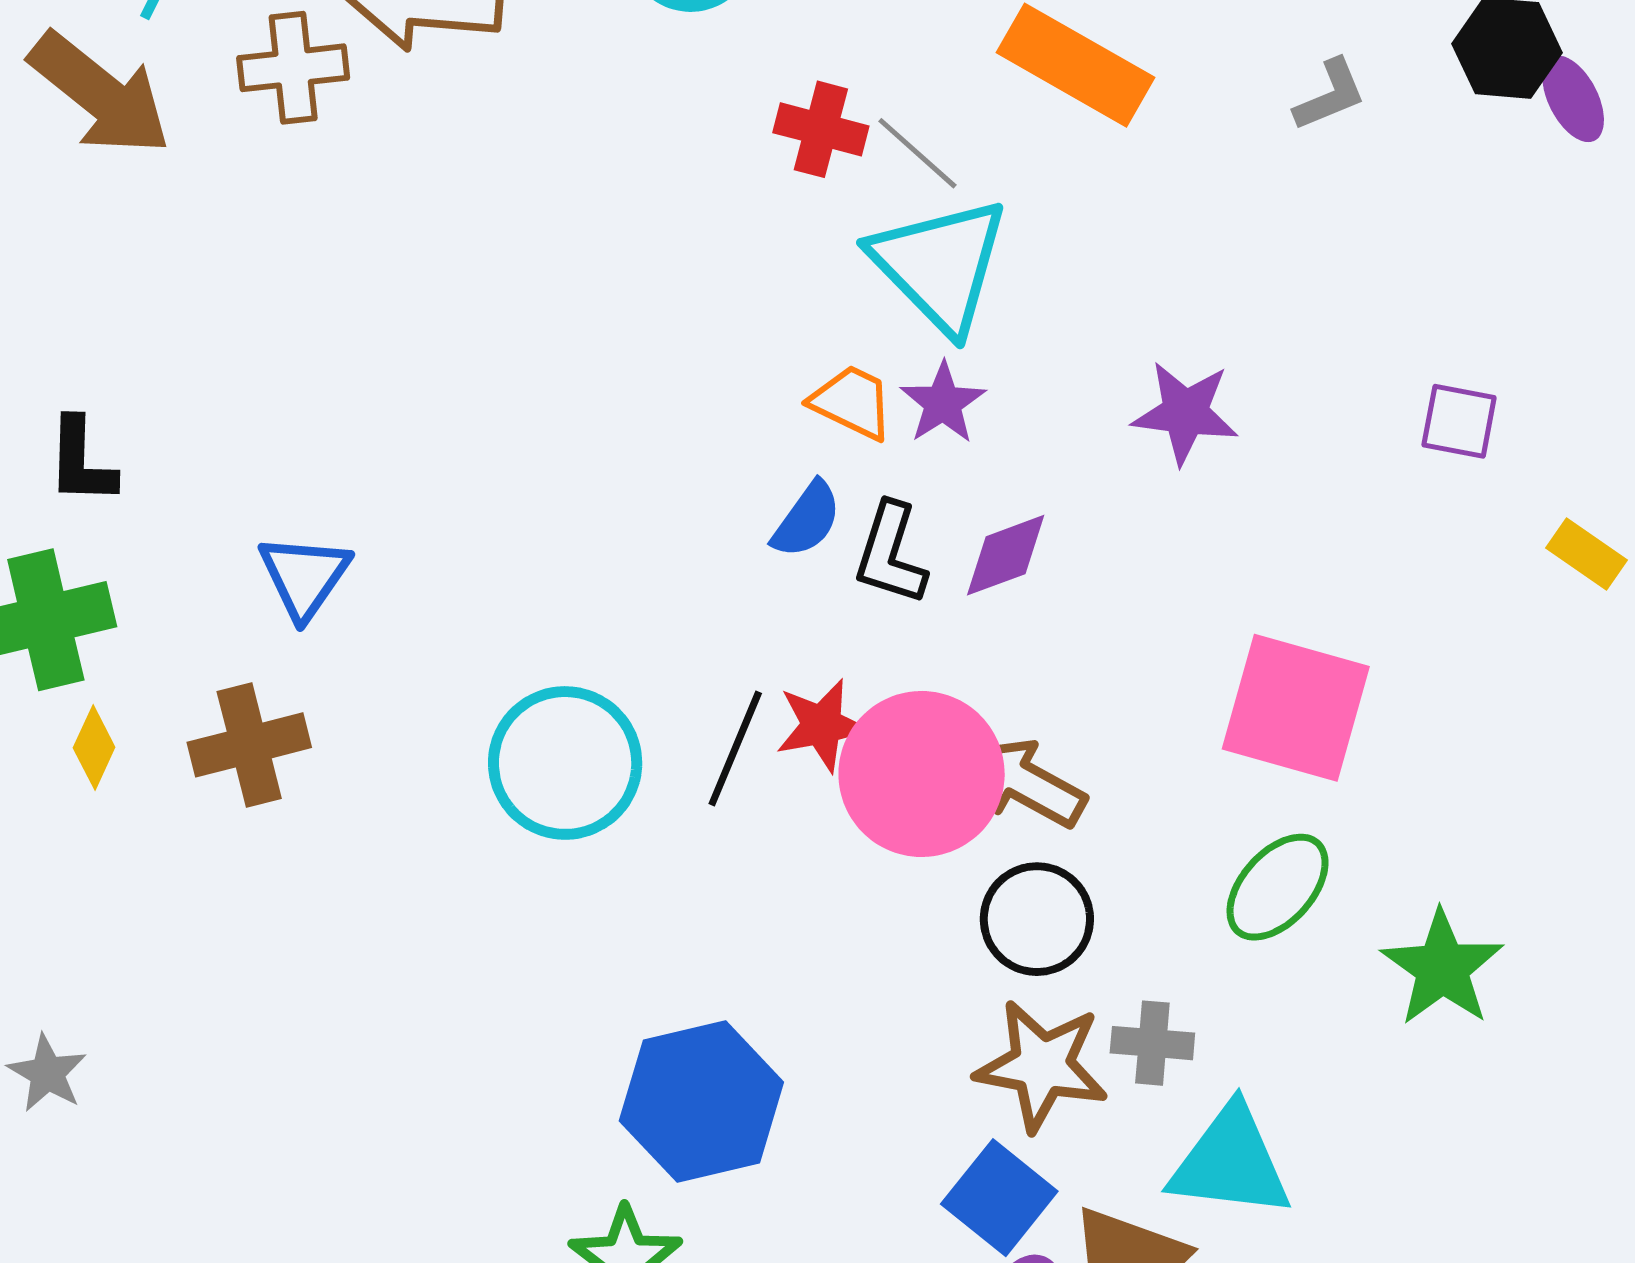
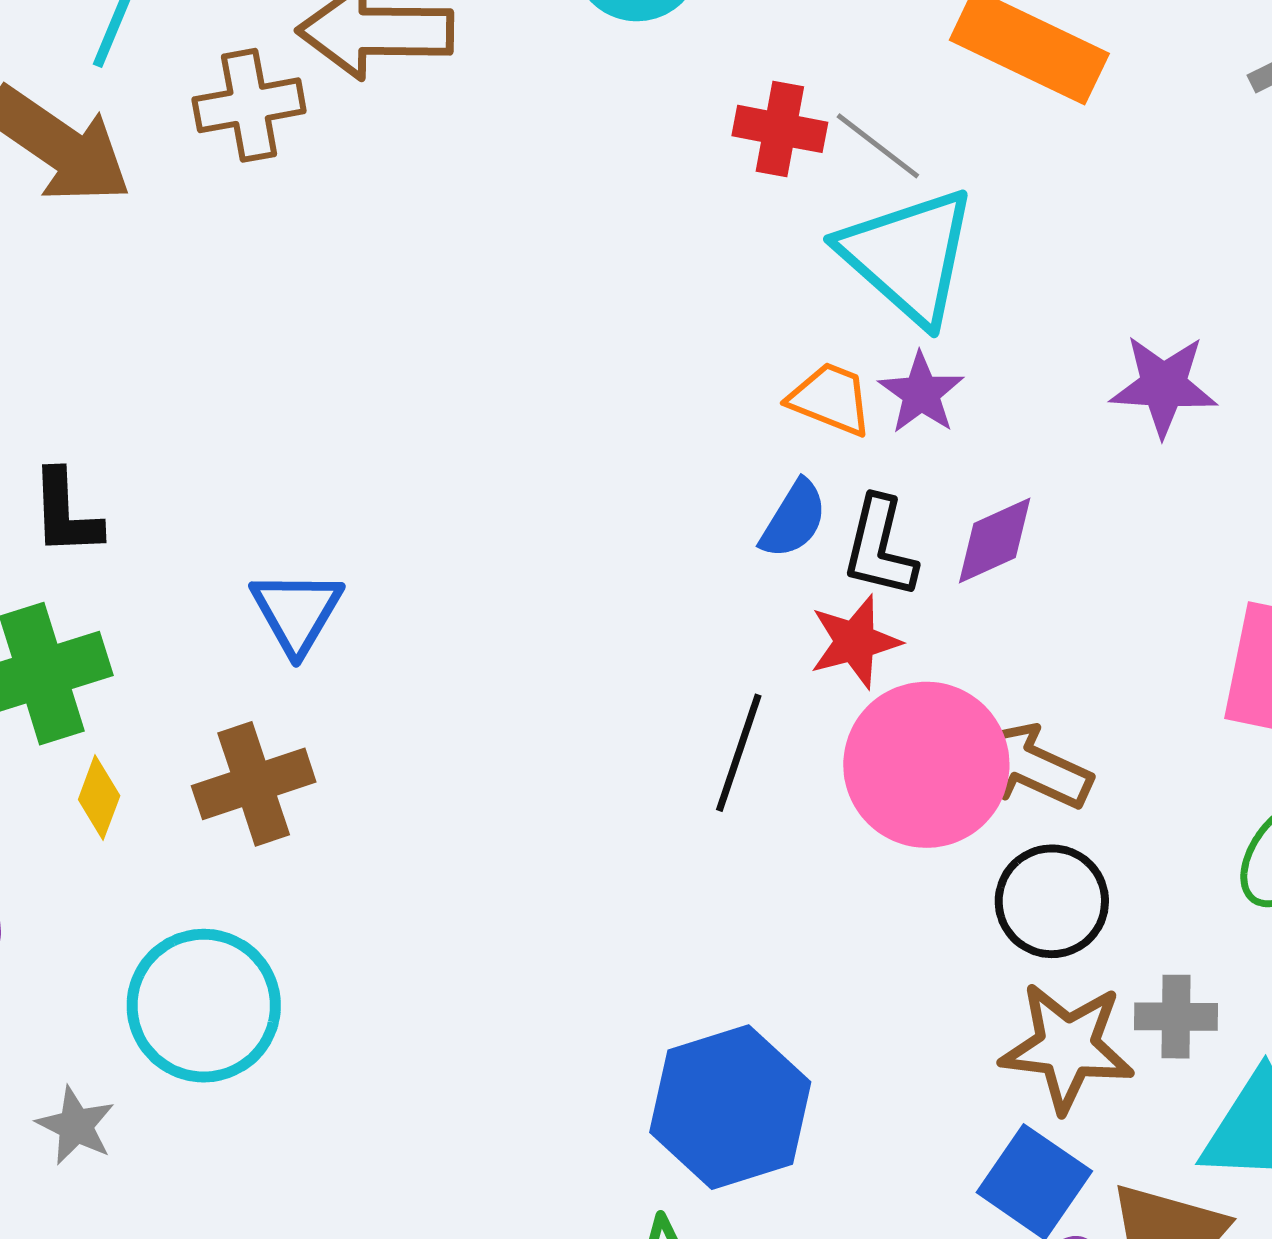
red star: (822, 725) -> (855, 642), moved
cyan circle: (565, 763) -> (204, 1006), moved

